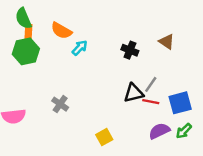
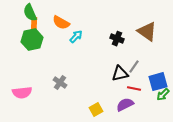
brown triangle: (167, 42) -> (147, 32), size x1.5
red line: (151, 102) -> (134, 89), moved
purple semicircle: (159, 131) -> (125, 105), moved
green arrow: (184, 131) -> (163, 95), moved

